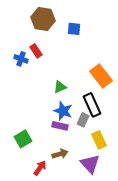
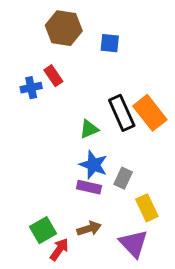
blue cross: (21, 59) -> (31, 88), turned -32
black rectangle: (92, 105) -> (122, 113), moved
green square: (23, 139) -> (43, 230), moved

